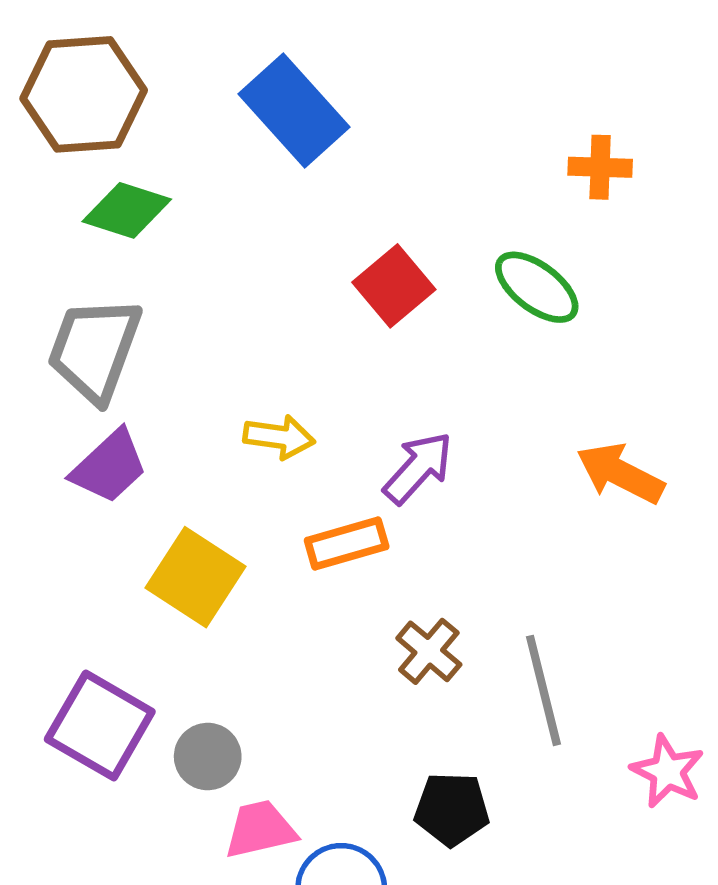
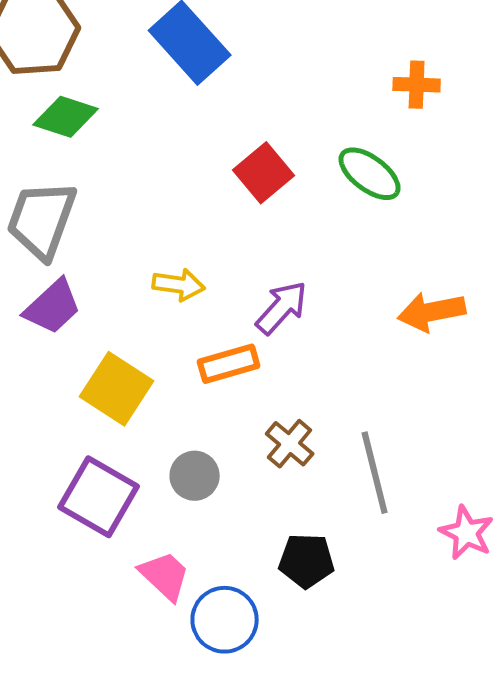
orange arrow: (620, 473) -> (432, 312), turned -38
purple square: (100, 725) -> (99, 497), moved
gray circle: (208, 757) -> (195, 476), moved
pink trapezoid: (260, 829) -> (165, 576), turned 56

